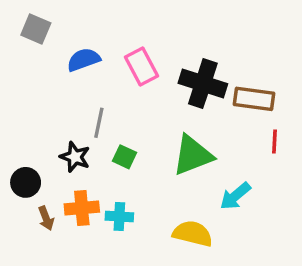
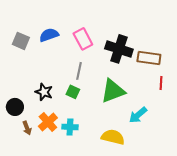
gray square: (36, 29) -> (21, 41), moved
gray line: (99, 123) -> (79, 71), moved
orange cross: (82, 208) -> (48, 122), turned -36

